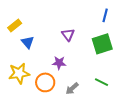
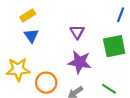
yellow rectangle: (15, 26) -> (28, 16), moved
purple star: (59, 63) -> (80, 62), moved, size x1.5

